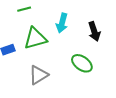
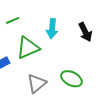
green ellipse: (82, 63) -> (71, 79), moved

